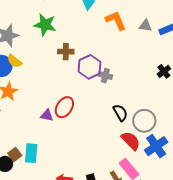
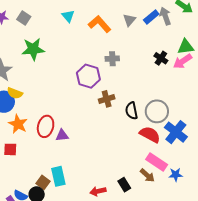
gray triangle: (145, 26) -> (129, 20), turned -40
brown cross: (66, 52) -> (107, 99), moved
gray cross: (105, 76) -> (112, 59), moved
red ellipse: (64, 107) -> (46, 126), moved
black semicircle: (120, 113) -> (132, 111), turned -144

